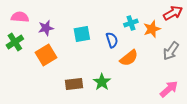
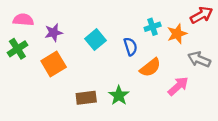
cyan square: (82, 34) -> (96, 40), turned -30
gray arrow: (171, 51) -> (199, 59), turned 78
pink arrow: (169, 89) -> (178, 86), moved

